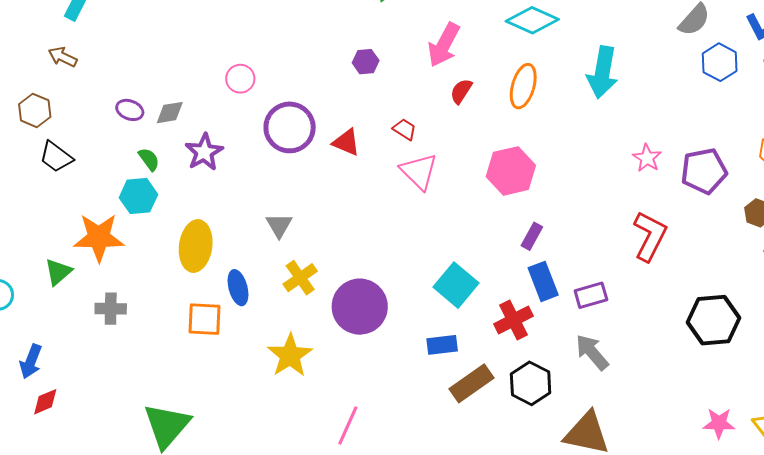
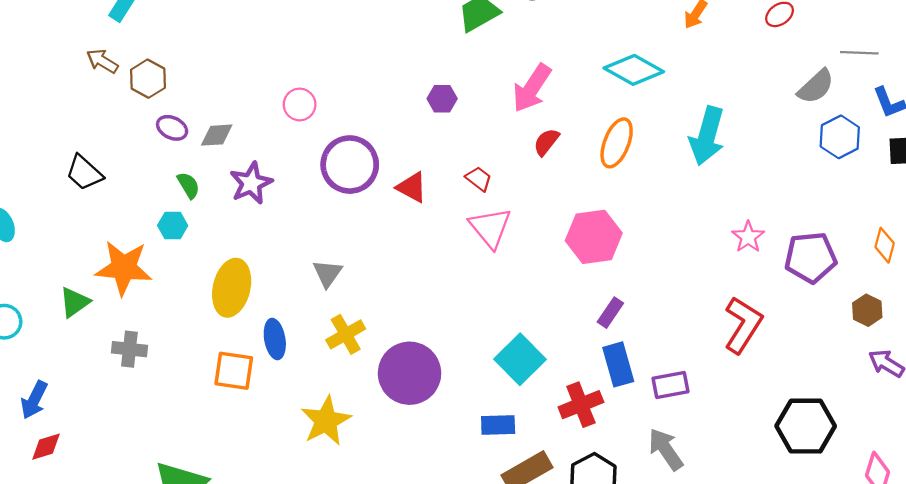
brown hexagon: (35, 110) -> (148, 79), moved
cyan hexagon: (138, 196) -> (173, 226), size x0.7

